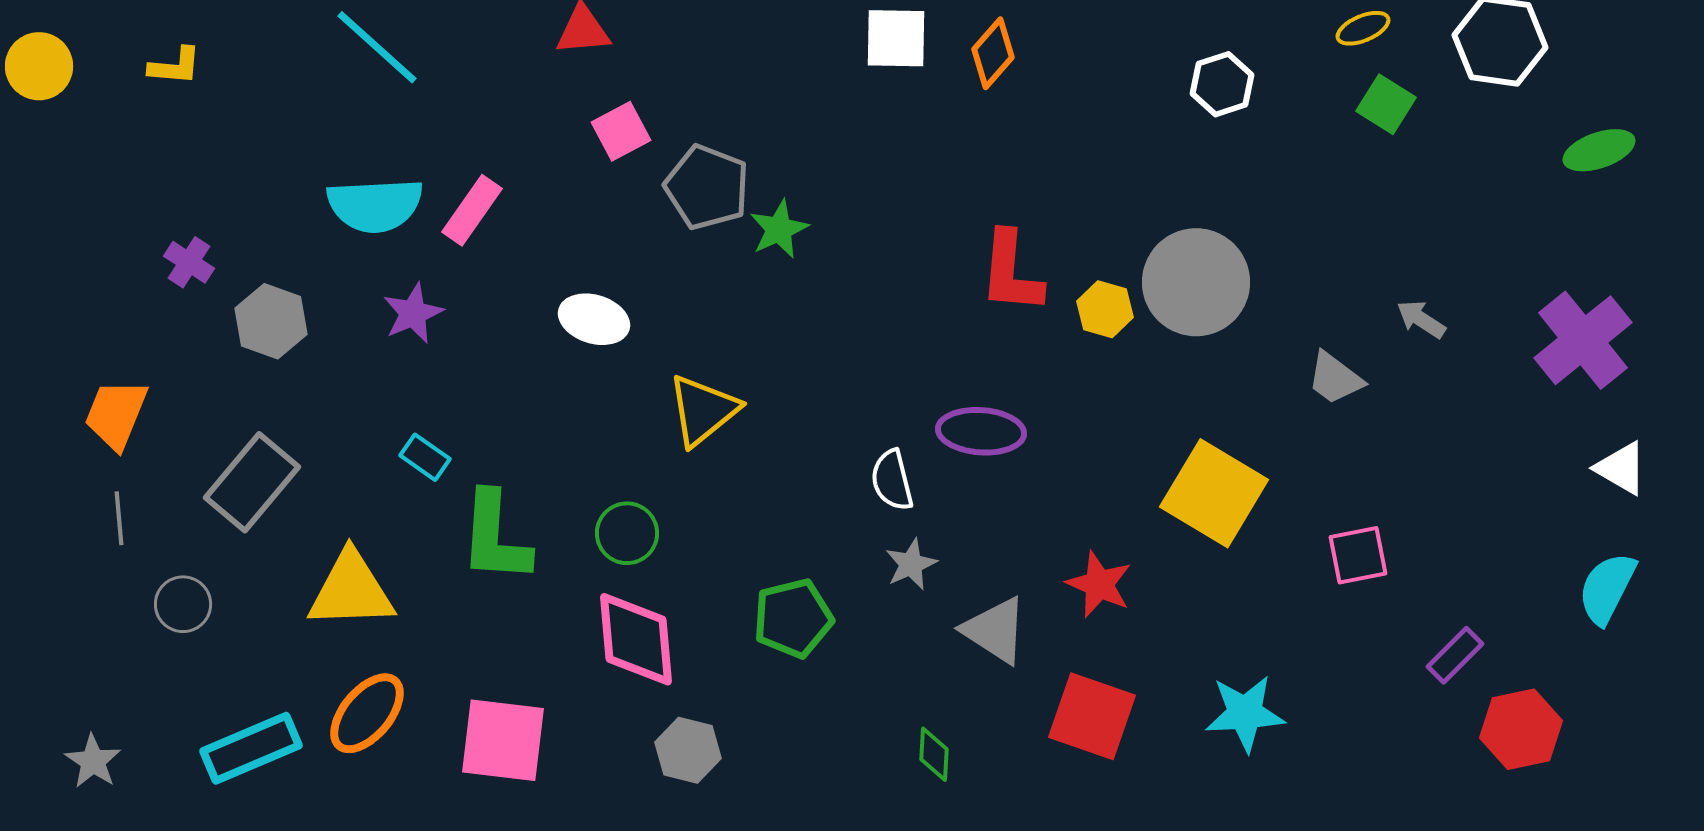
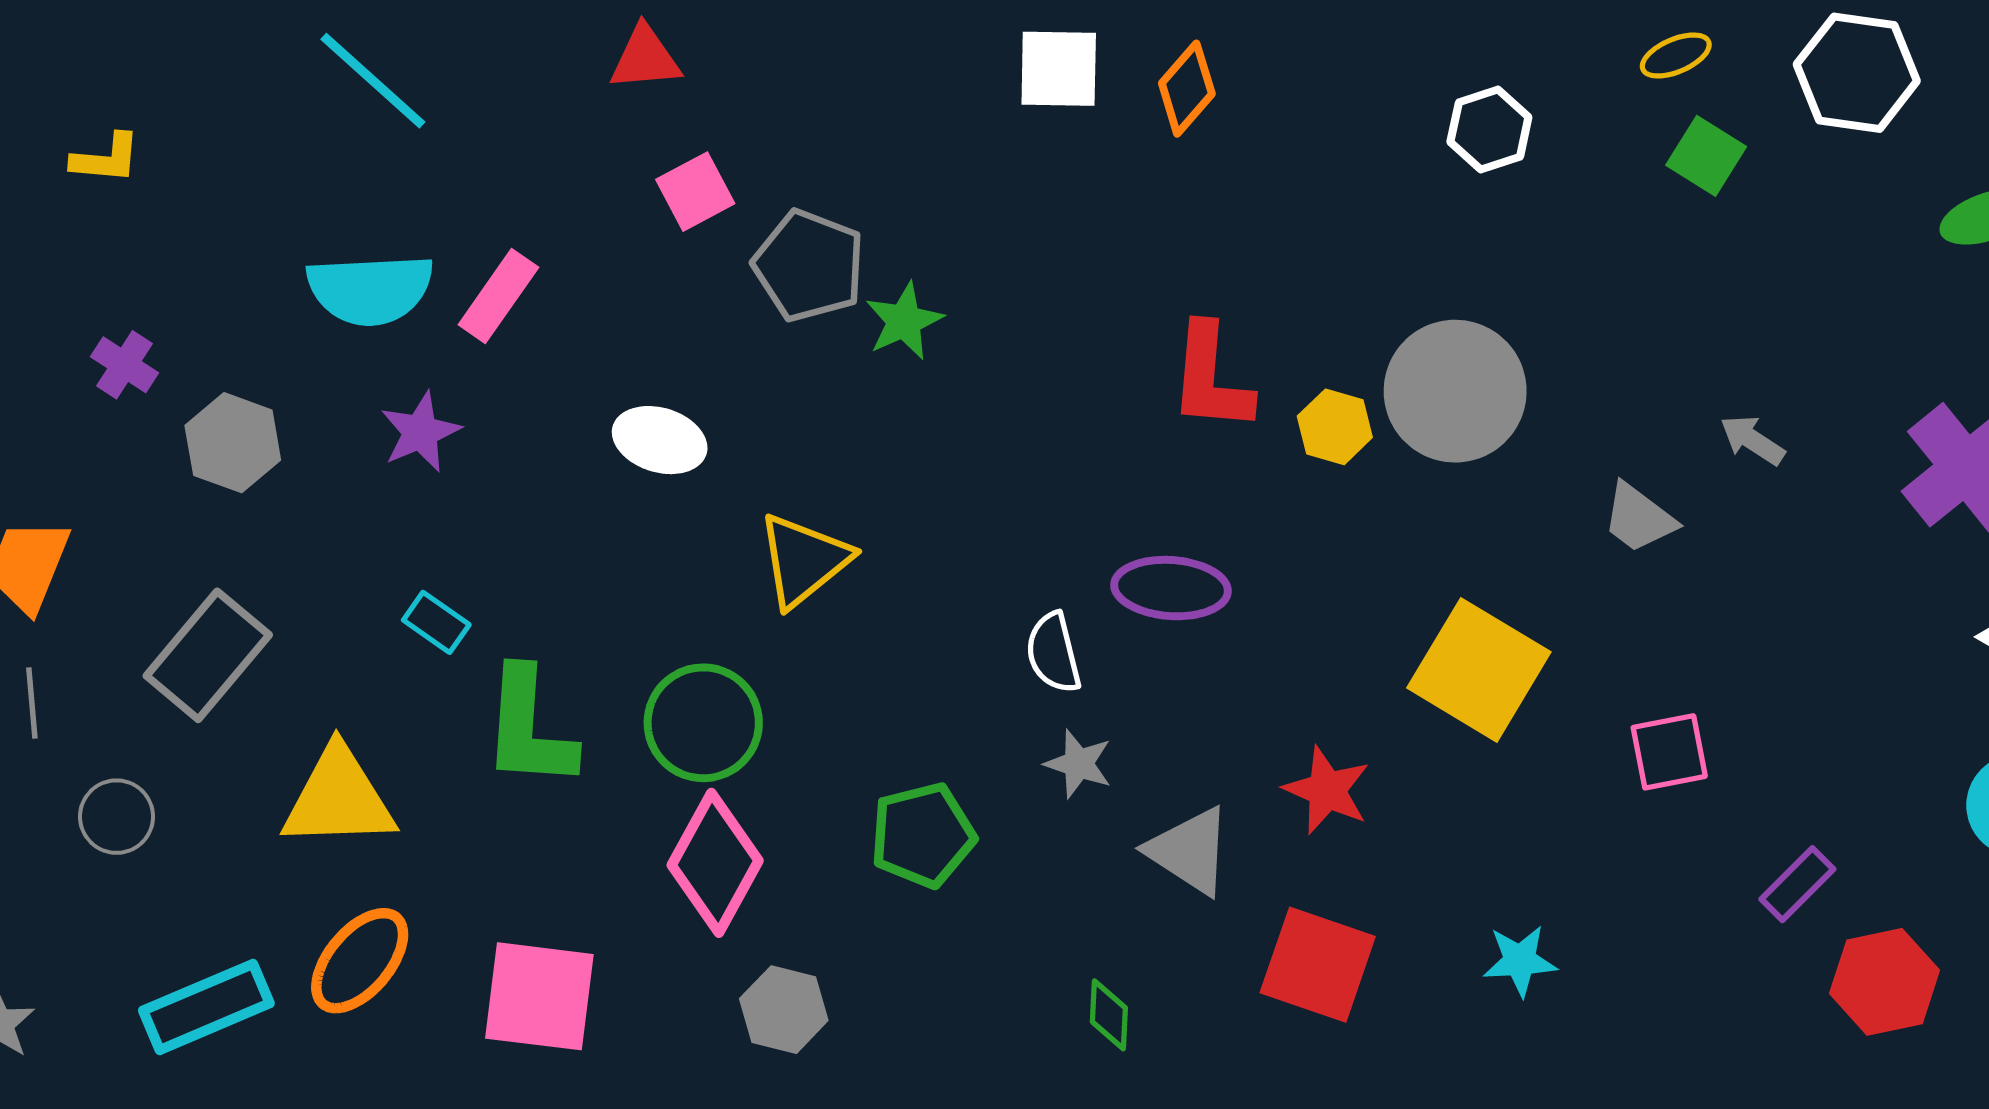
yellow L-shape: (175, 66) -> (106, 159), moved
green circle: (627, 533) -> (703, 723), size x1.4
gray star: (911, 564) -> (1079, 764), turned -30
pink diamond: (636, 639) -> (715, 863), turned 34
cyan star: (1245, 713) -> (1520, 961), size x0.7

